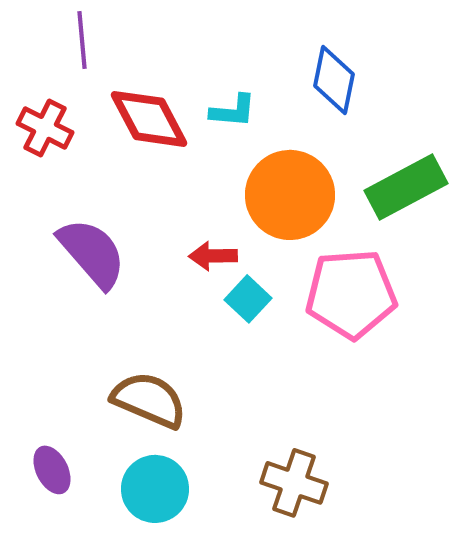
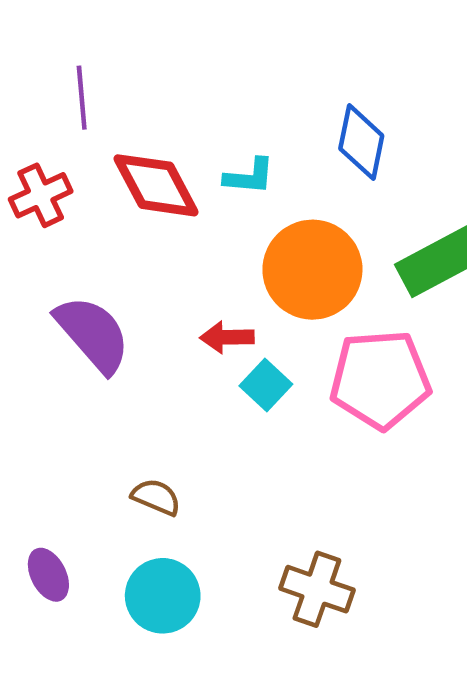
red cross: (45, 128) -> (41, 195), turned 38
brown semicircle: (149, 400) -> (156, 497), size x0.6

